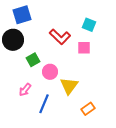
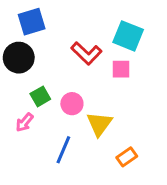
cyan square: (89, 25) -> (128, 36), size x1.5
green square: (33, 60) -> (40, 96), moved
pink arrow: (25, 90) -> (24, 122), moved

